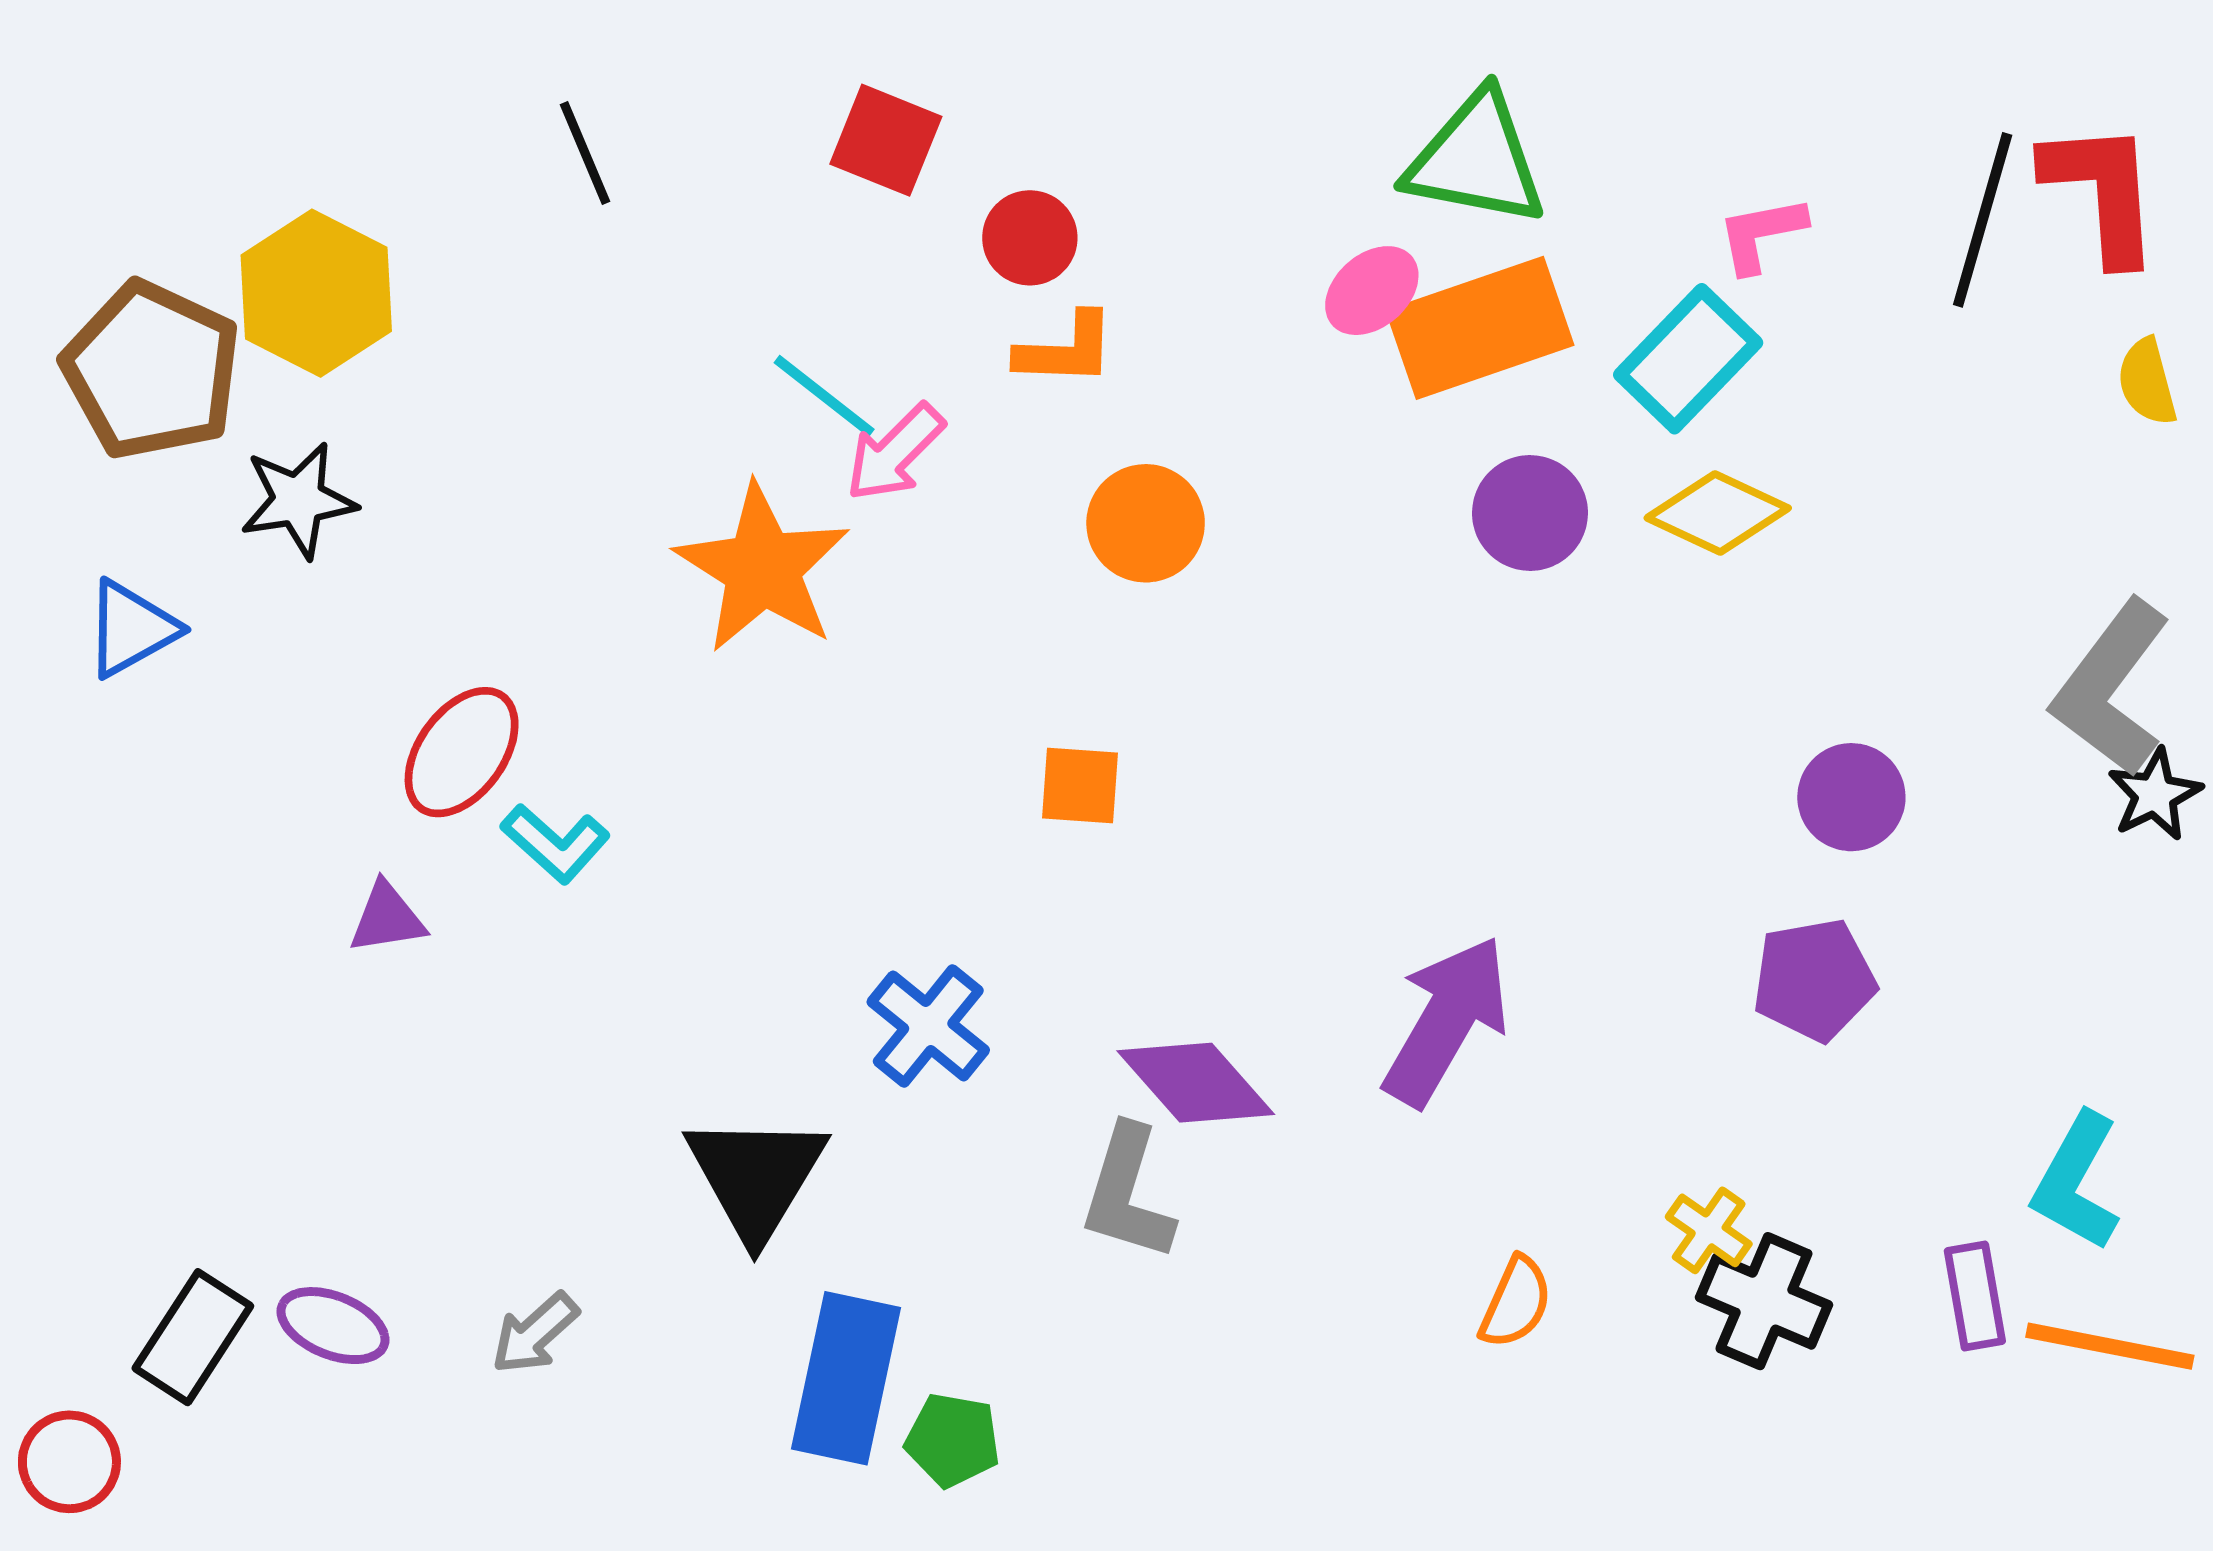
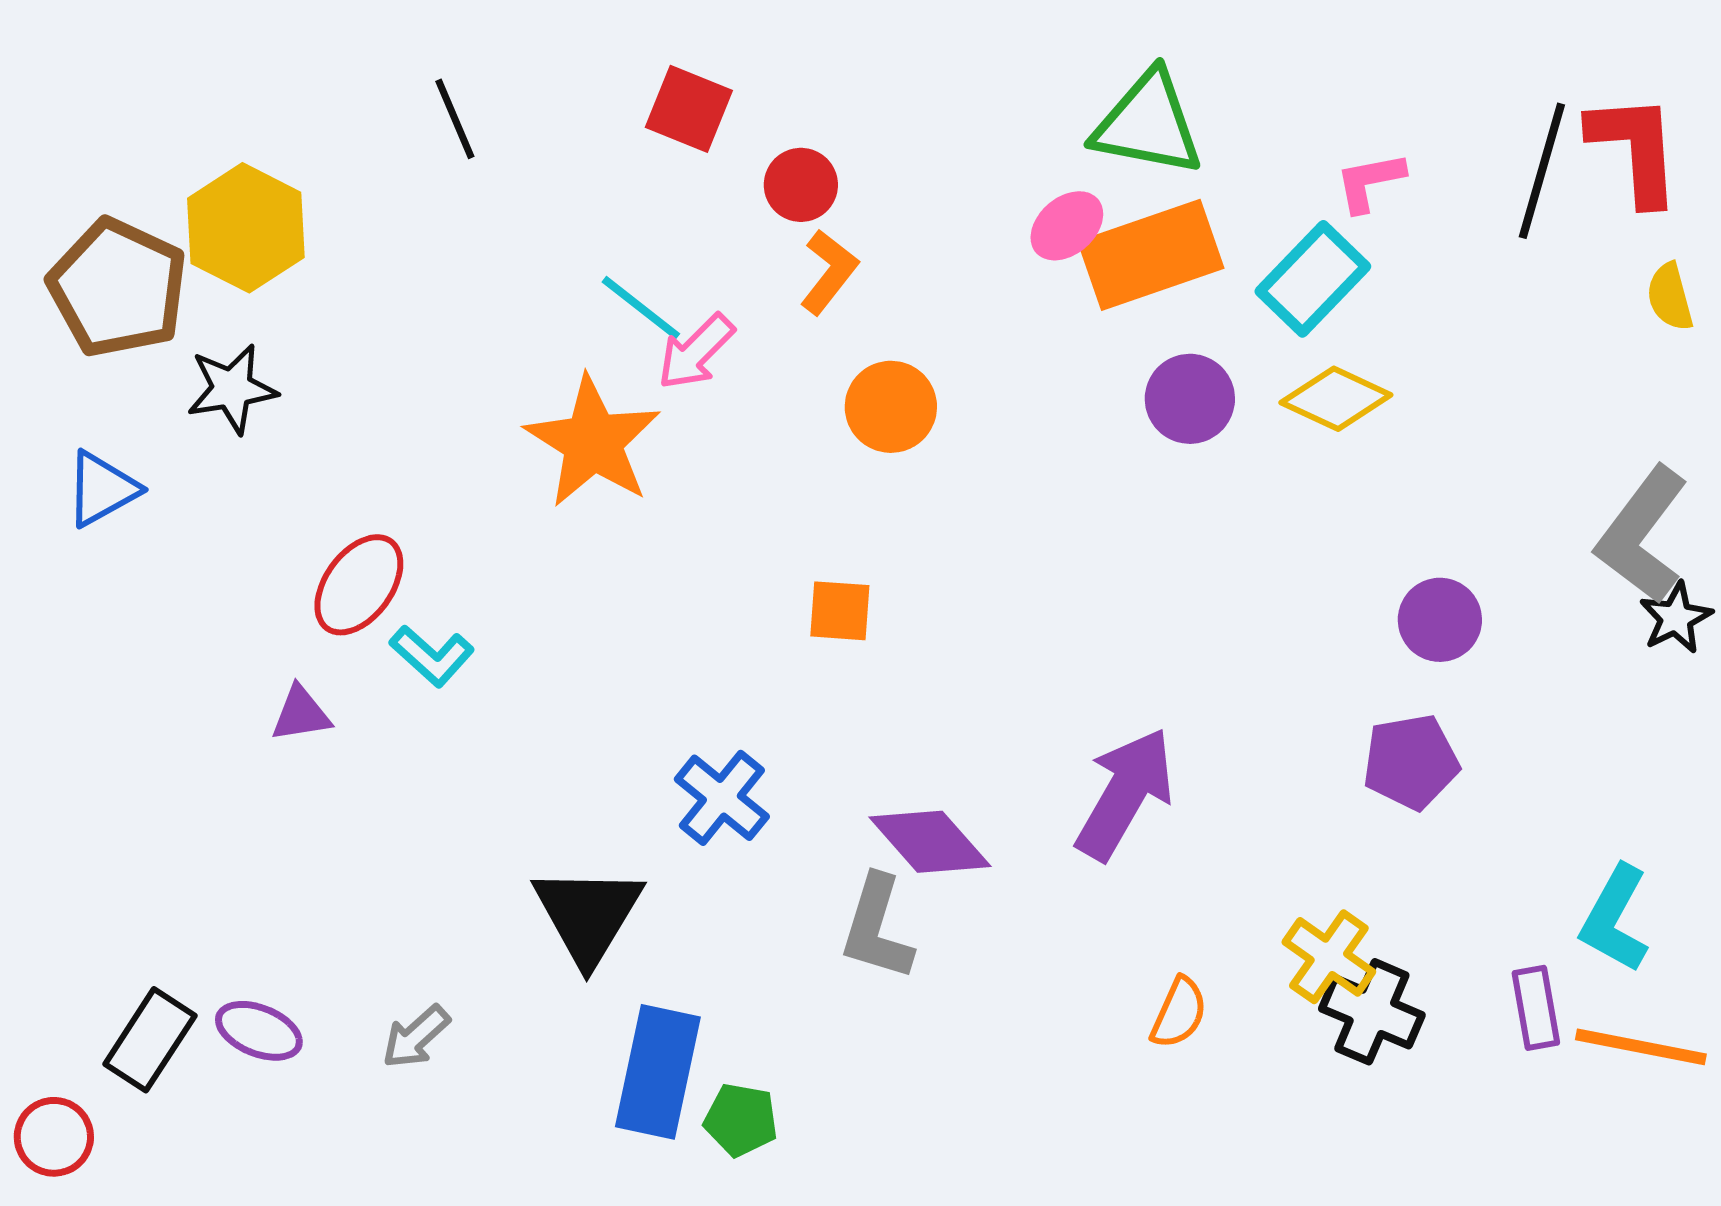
orange L-shape: (1066, 350) -> (829, 272), turned -54
yellow cross: (1709, 1230) -> (1329, 957), size x1.4

